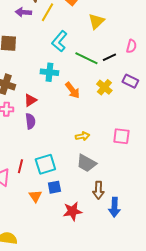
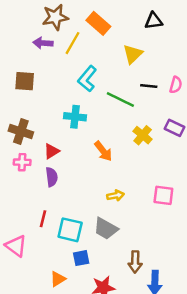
black line: (109, 57) -> (149, 86), moved, turned 32
orange arrow: (72, 90) -> (103, 151), moved
gray trapezoid: (86, 163) -> (106, 229), moved
cyan square: (45, 164) -> (70, 230), turned 30
red line: (20, 166) -> (43, 219), moved
orange triangle: (35, 196) -> (58, 279), moved, turned 32

